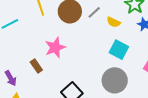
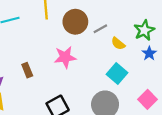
pink star: (55, 47) -> (65, 57), moved

